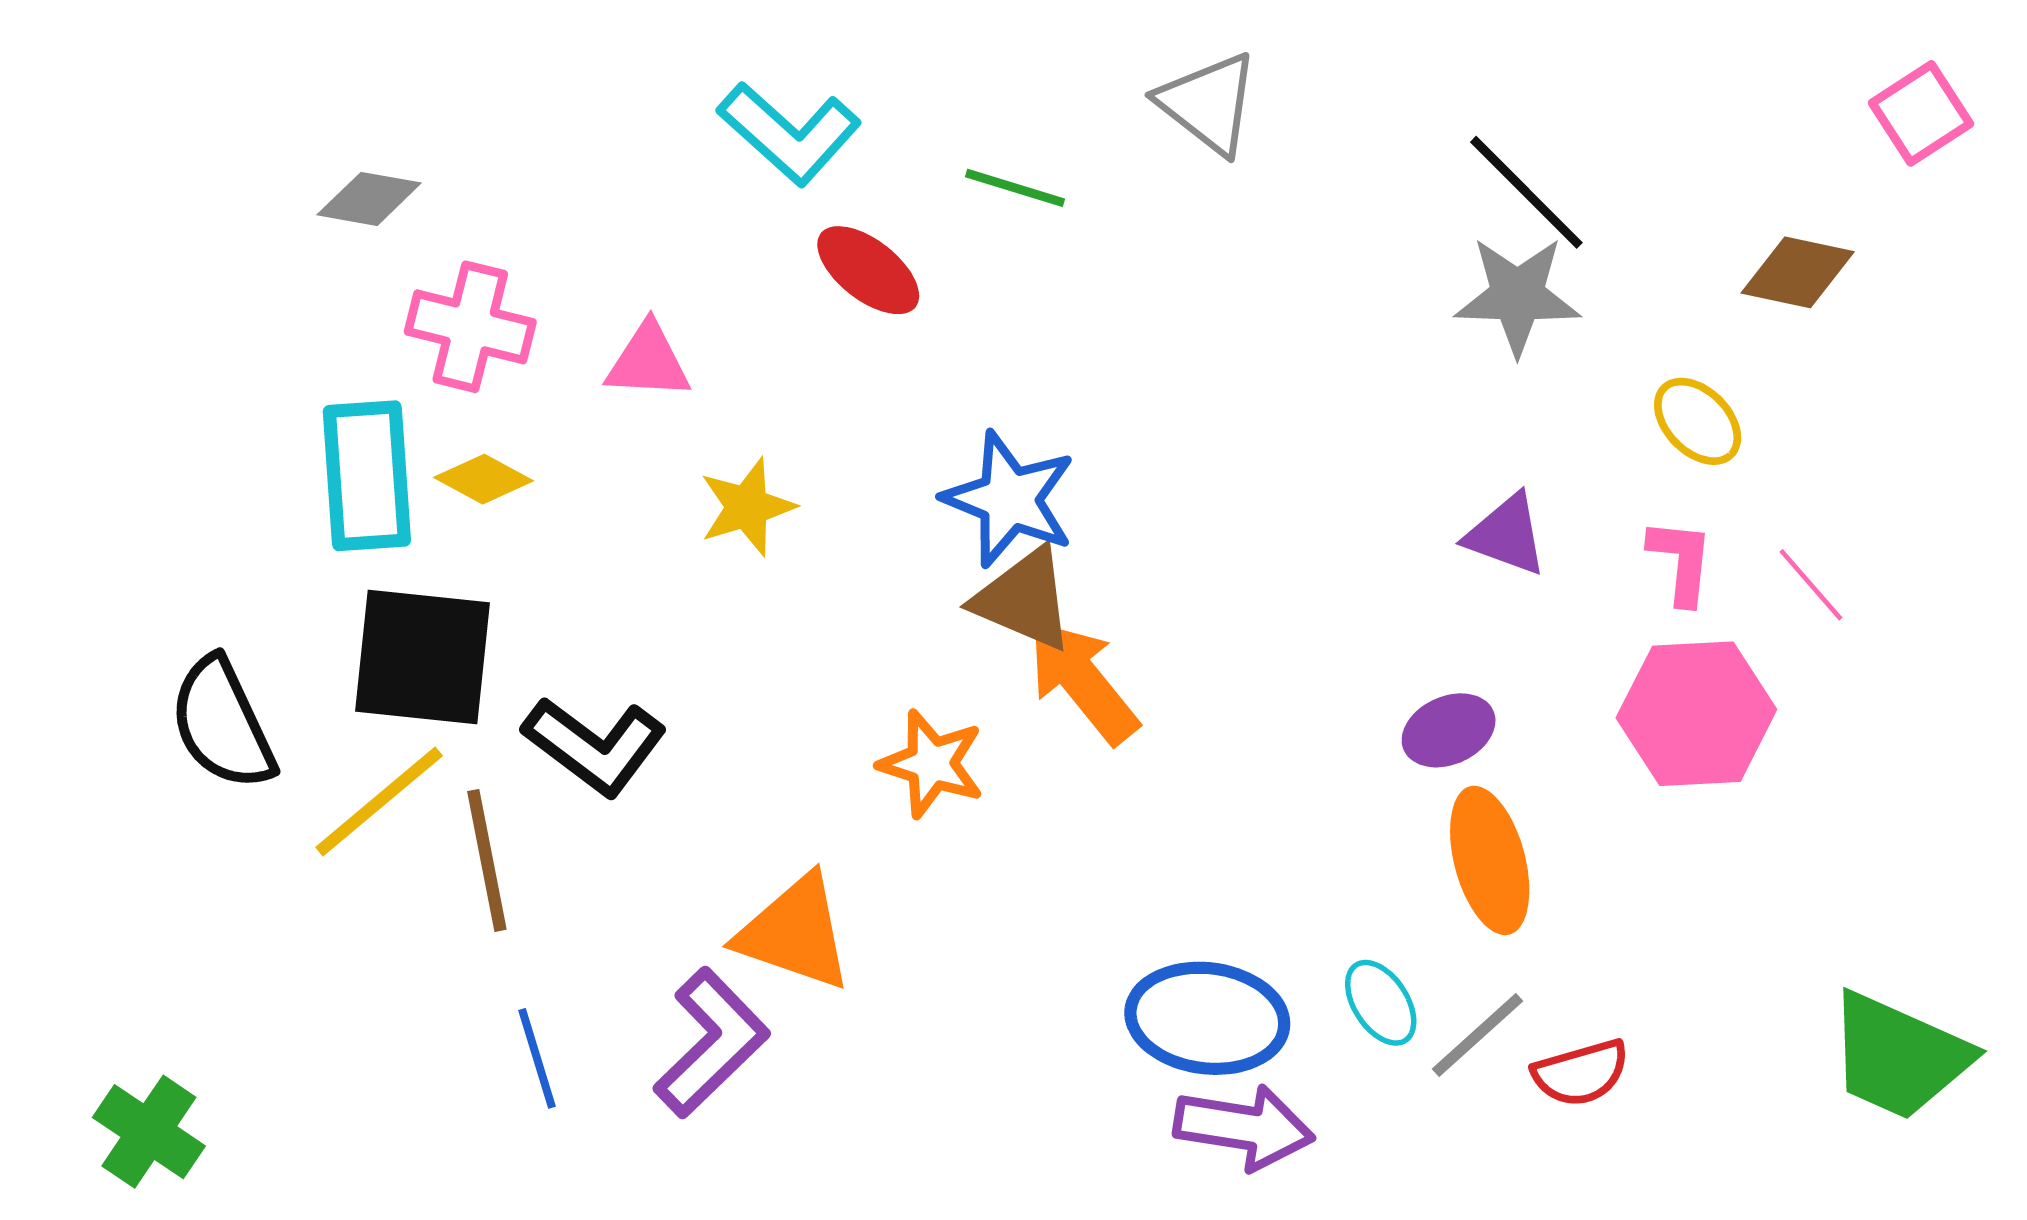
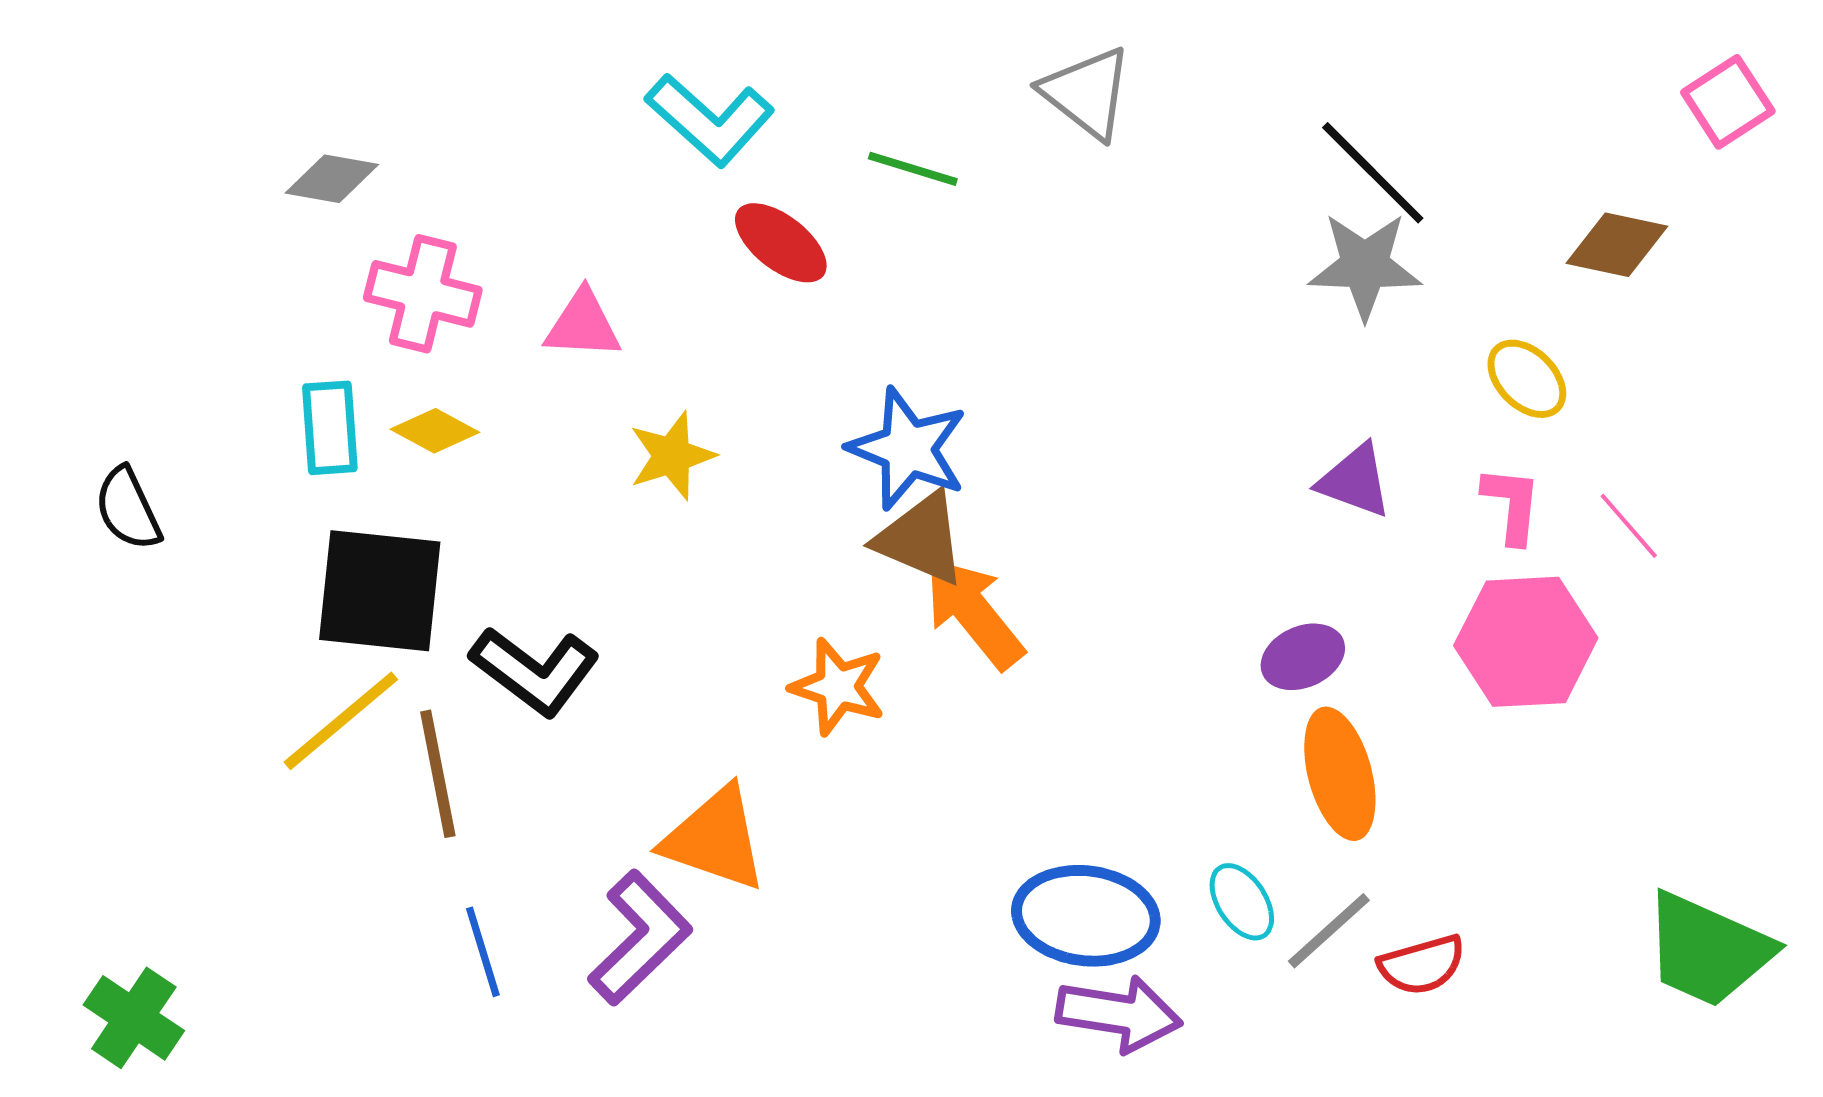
cyan rectangle: (367, 476) -> (330, 428), size x0.7
black semicircle: (222, 724) -> (128, 509), moved, size x0.7

